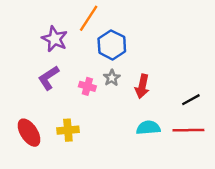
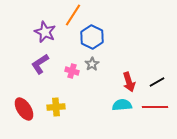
red arrow: (142, 86) -> (129, 82), moved, turned -30

